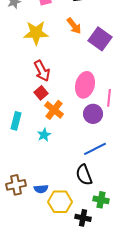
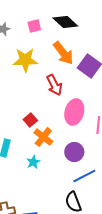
orange arrow: (74, 26) -> (63, 53), size x1.4
red arrow: (42, 71) -> (54, 85), moved
purple circle: (93, 114) -> (74, 152), moved

